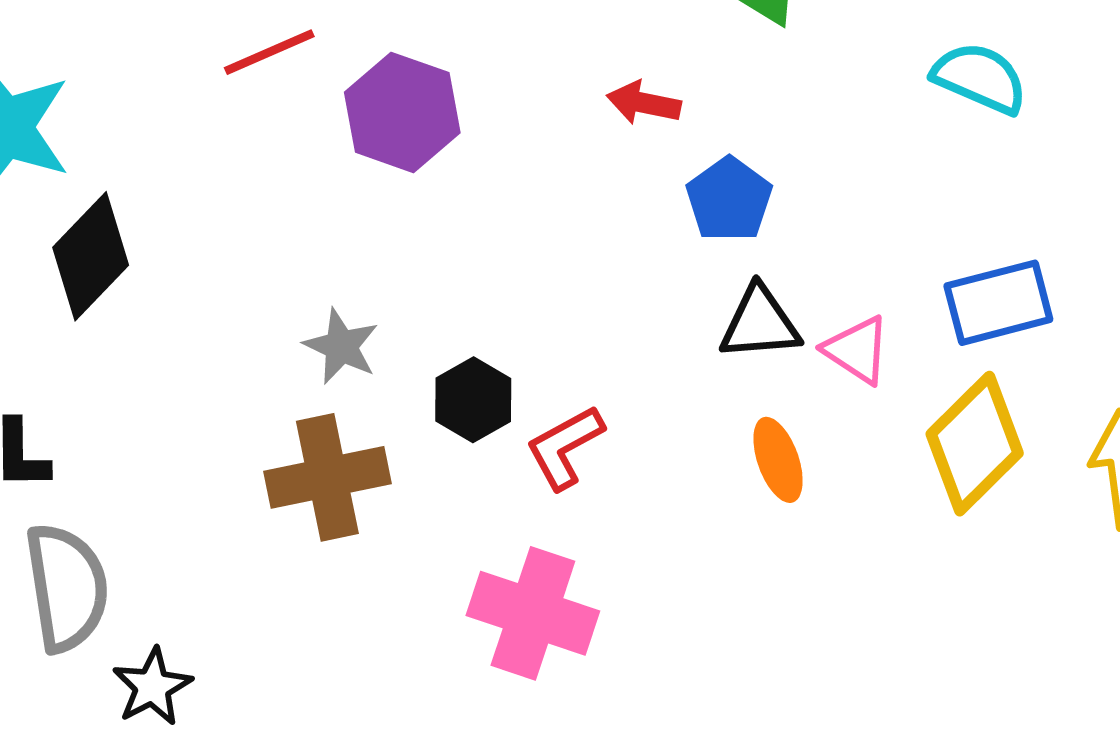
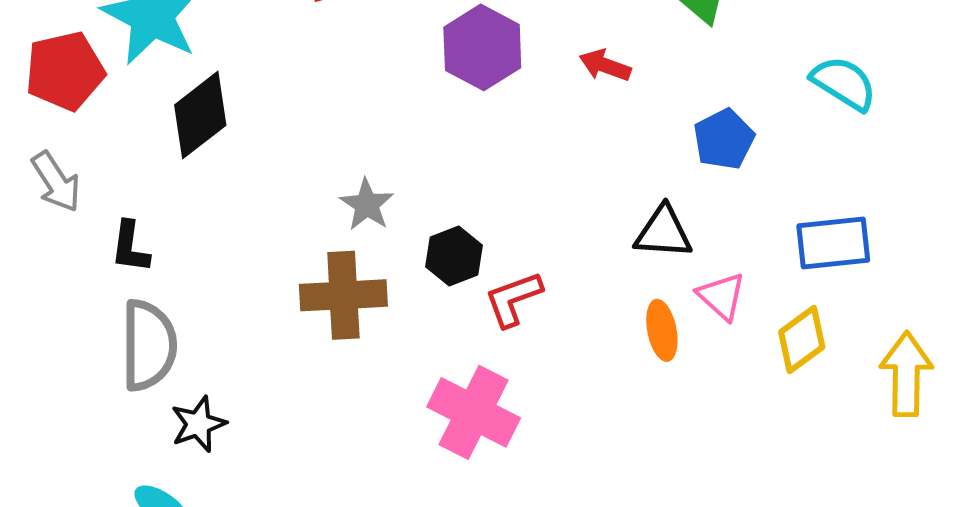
purple hexagon: (402, 112) -> (482, 47), moved
blue pentagon: (729, 199) -> (724, 139), moved
pink triangle: (857, 350) -> (721, 296), moved
yellow diamond: (975, 444) -> (802, 340), size x0.7

